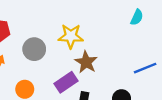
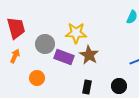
purple rectangle: (66, 82) -> (64, 57), moved, turned 54

